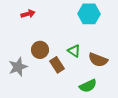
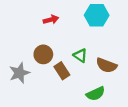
red arrow: (28, 14) -> (51, 20), moved

